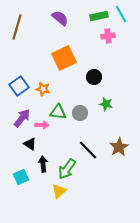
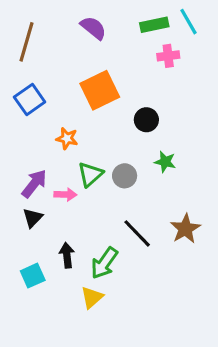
blue square: (19, 86) -> (30, 99), moved
green triangle: (58, 112) -> (90, 174), turned -48
black triangle: (30, 144) -> (33, 218), moved, turned 40

